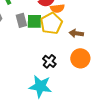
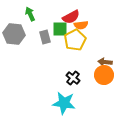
green square: (34, 21) -> (60, 29), moved
brown arrow: (76, 33) -> (105, 62), moved

